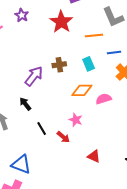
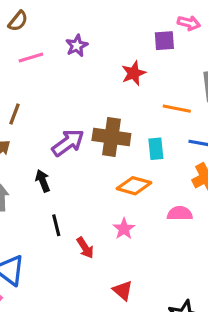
red star: (61, 22) -> (134, 73), size x0.7
brown cross: (59, 65) -> (111, 137), size x1.6
pink semicircle: (104, 99) -> (180, 213), moved
pink star: (76, 120) -> (124, 229), moved

